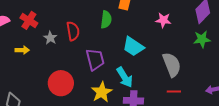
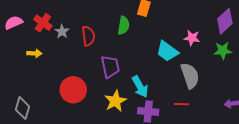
pink star: (163, 20) -> (192, 38), moved
gray star: (50, 38) -> (62, 32), moved
cyan trapezoid: (133, 47) -> (167, 51), moved
red line: (174, 92) -> (181, 104), moved

